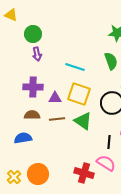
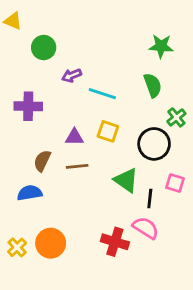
purple arrow: (37, 54) -> (72, 75), moved, turned 80
purple cross: (33, 87) -> (28, 106), moved
yellow square: (79, 94) -> (108, 131), size x0.7
brown semicircle: (32, 115) -> (42, 161), turned -63
green triangle: (83, 121) -> (126, 180), moved

